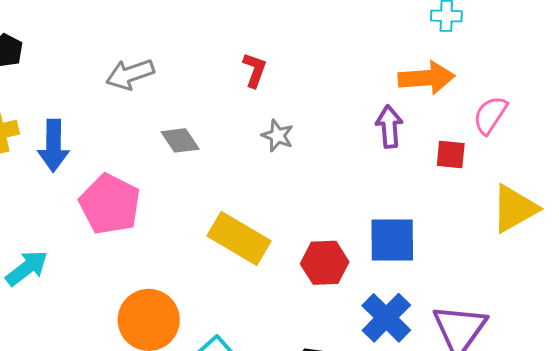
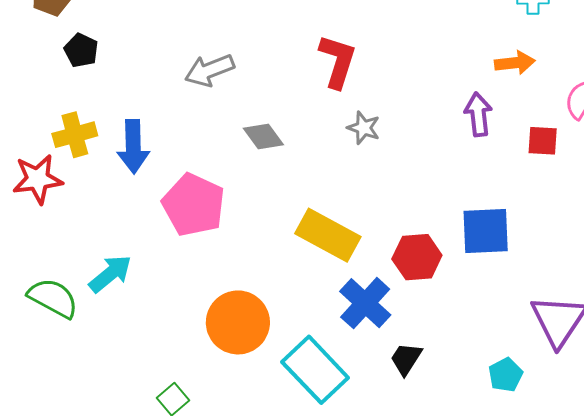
red L-shape: (255, 70) -> (338, 61), size x1.5
orange arrow: (426, 78) -> (515, 63), size x0.7
blue cross: (386, 318) -> (365, 303), moved

